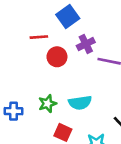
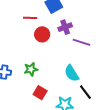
cyan semicircle: (80, 103) -> (72, 73), moved, turned 60

